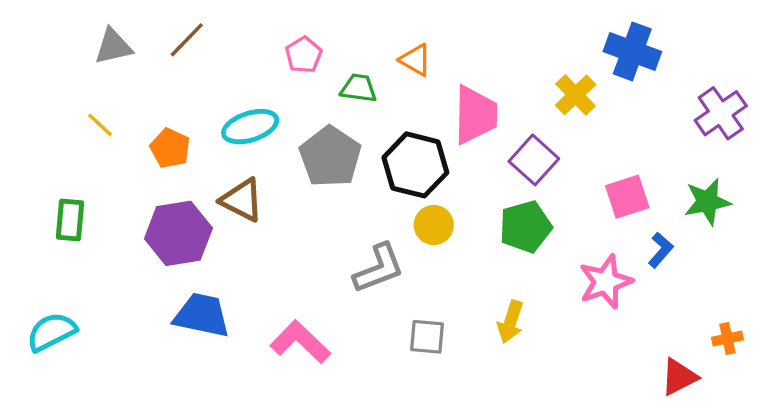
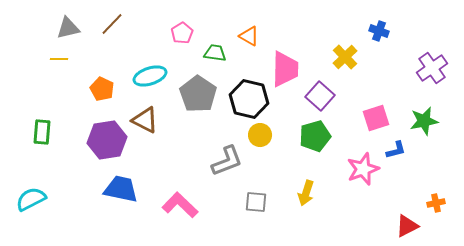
blue cross: (632, 51) -> (379, 31), size x0.6
yellow line: (100, 125) -> (59, 59), moved, turned -42
blue L-shape: (661, 250) -> (396, 150), turned 35

